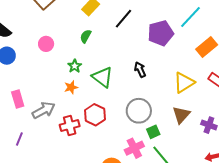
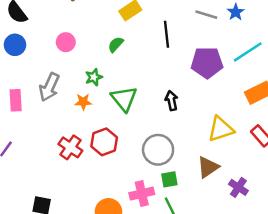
black line: (123, 19) -> (166, 34), turned -60
gray arrow: (44, 110) -> (49, 87), moved, turned 130
red cross: (70, 125) -> (70, 147), turned 36

